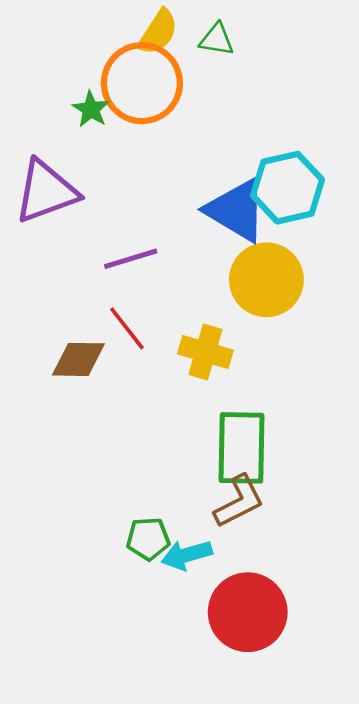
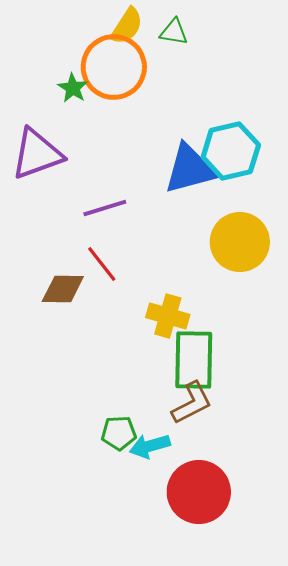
blue triangle: (237, 210) -> (190, 169), turned -46
yellow circle: (266, 280) -> (240, 242), moved
yellow cross: (205, 352) -> (168, 316), moved

